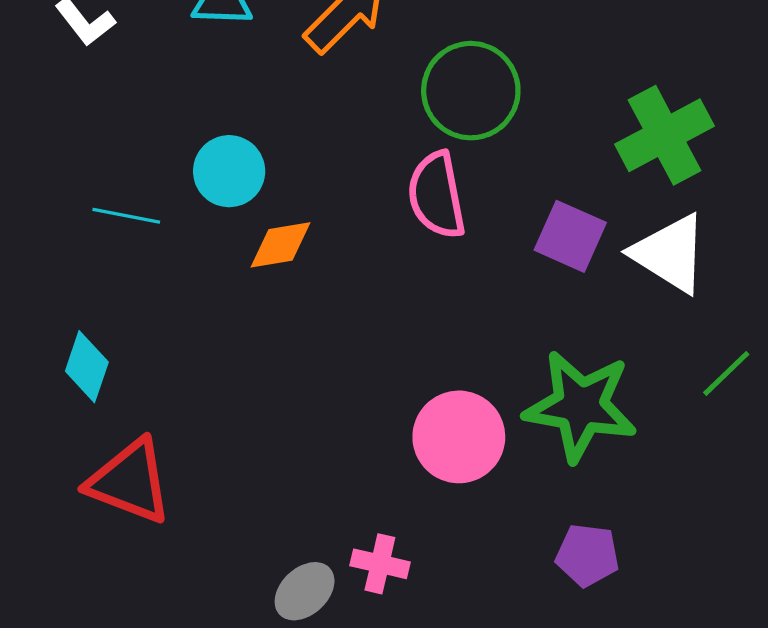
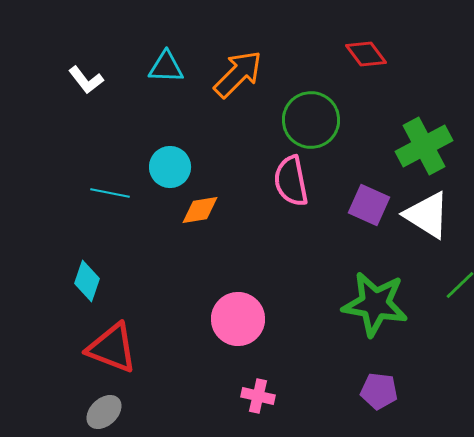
pink circle: (459, 437) -> (238, 319), moved
gray ellipse: (305, 591) -> (104, 412), moved

